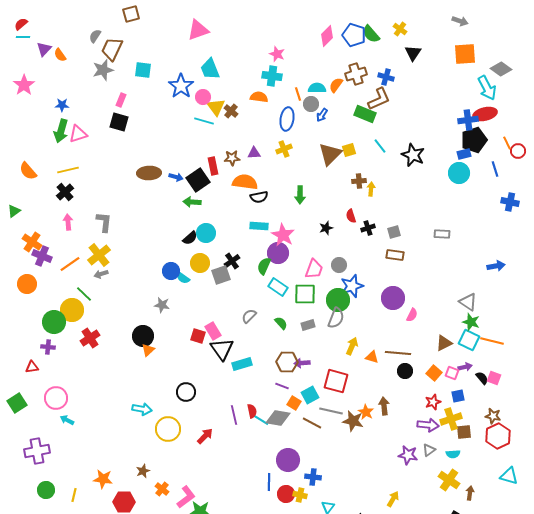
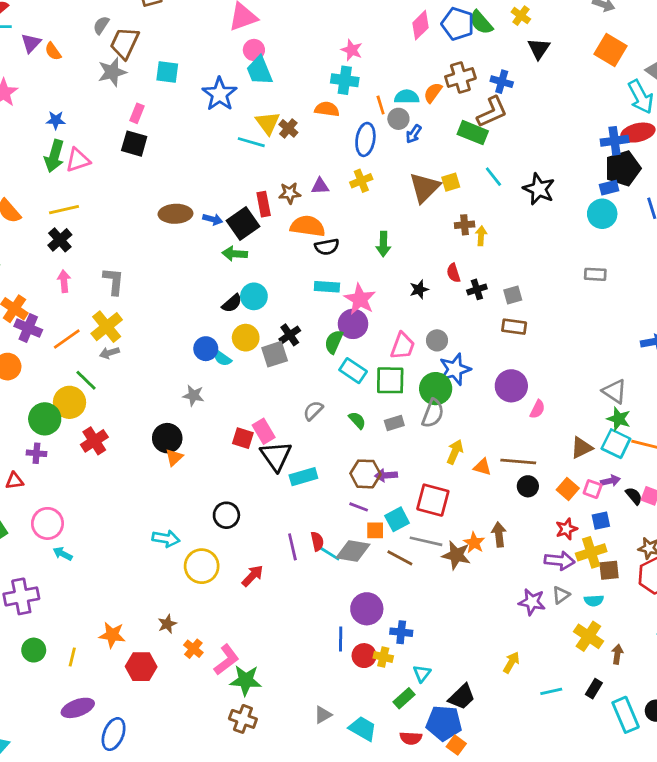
orange square: (465, 54) -> (610, 50), turned 35
pink circle: (203, 97) -> (254, 50), moved
gray rectangle: (442, 234) -> (595, 274), moved
orange square: (294, 403) -> (375, 530), turned -32

